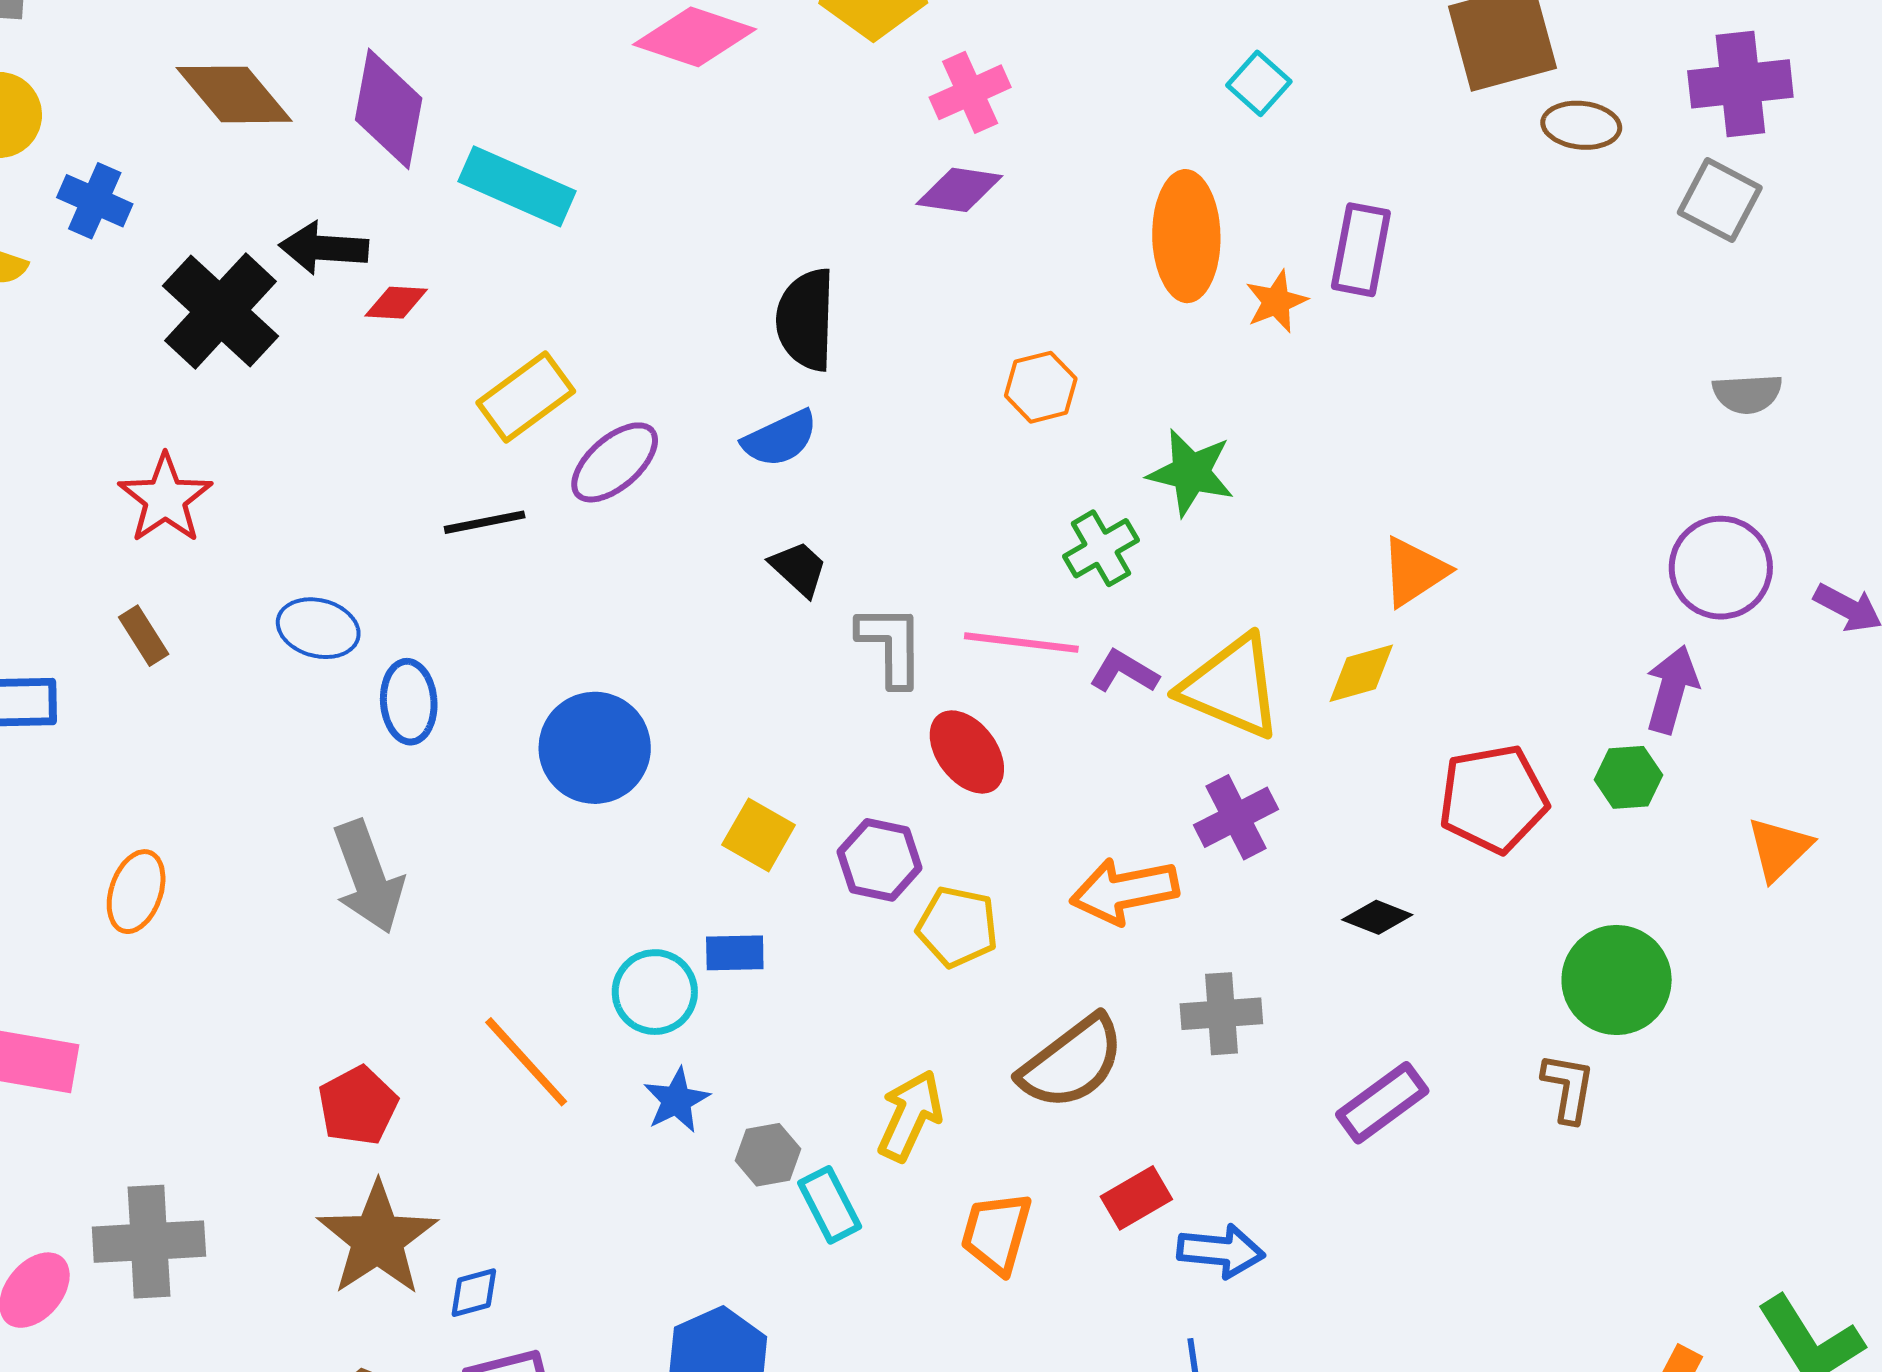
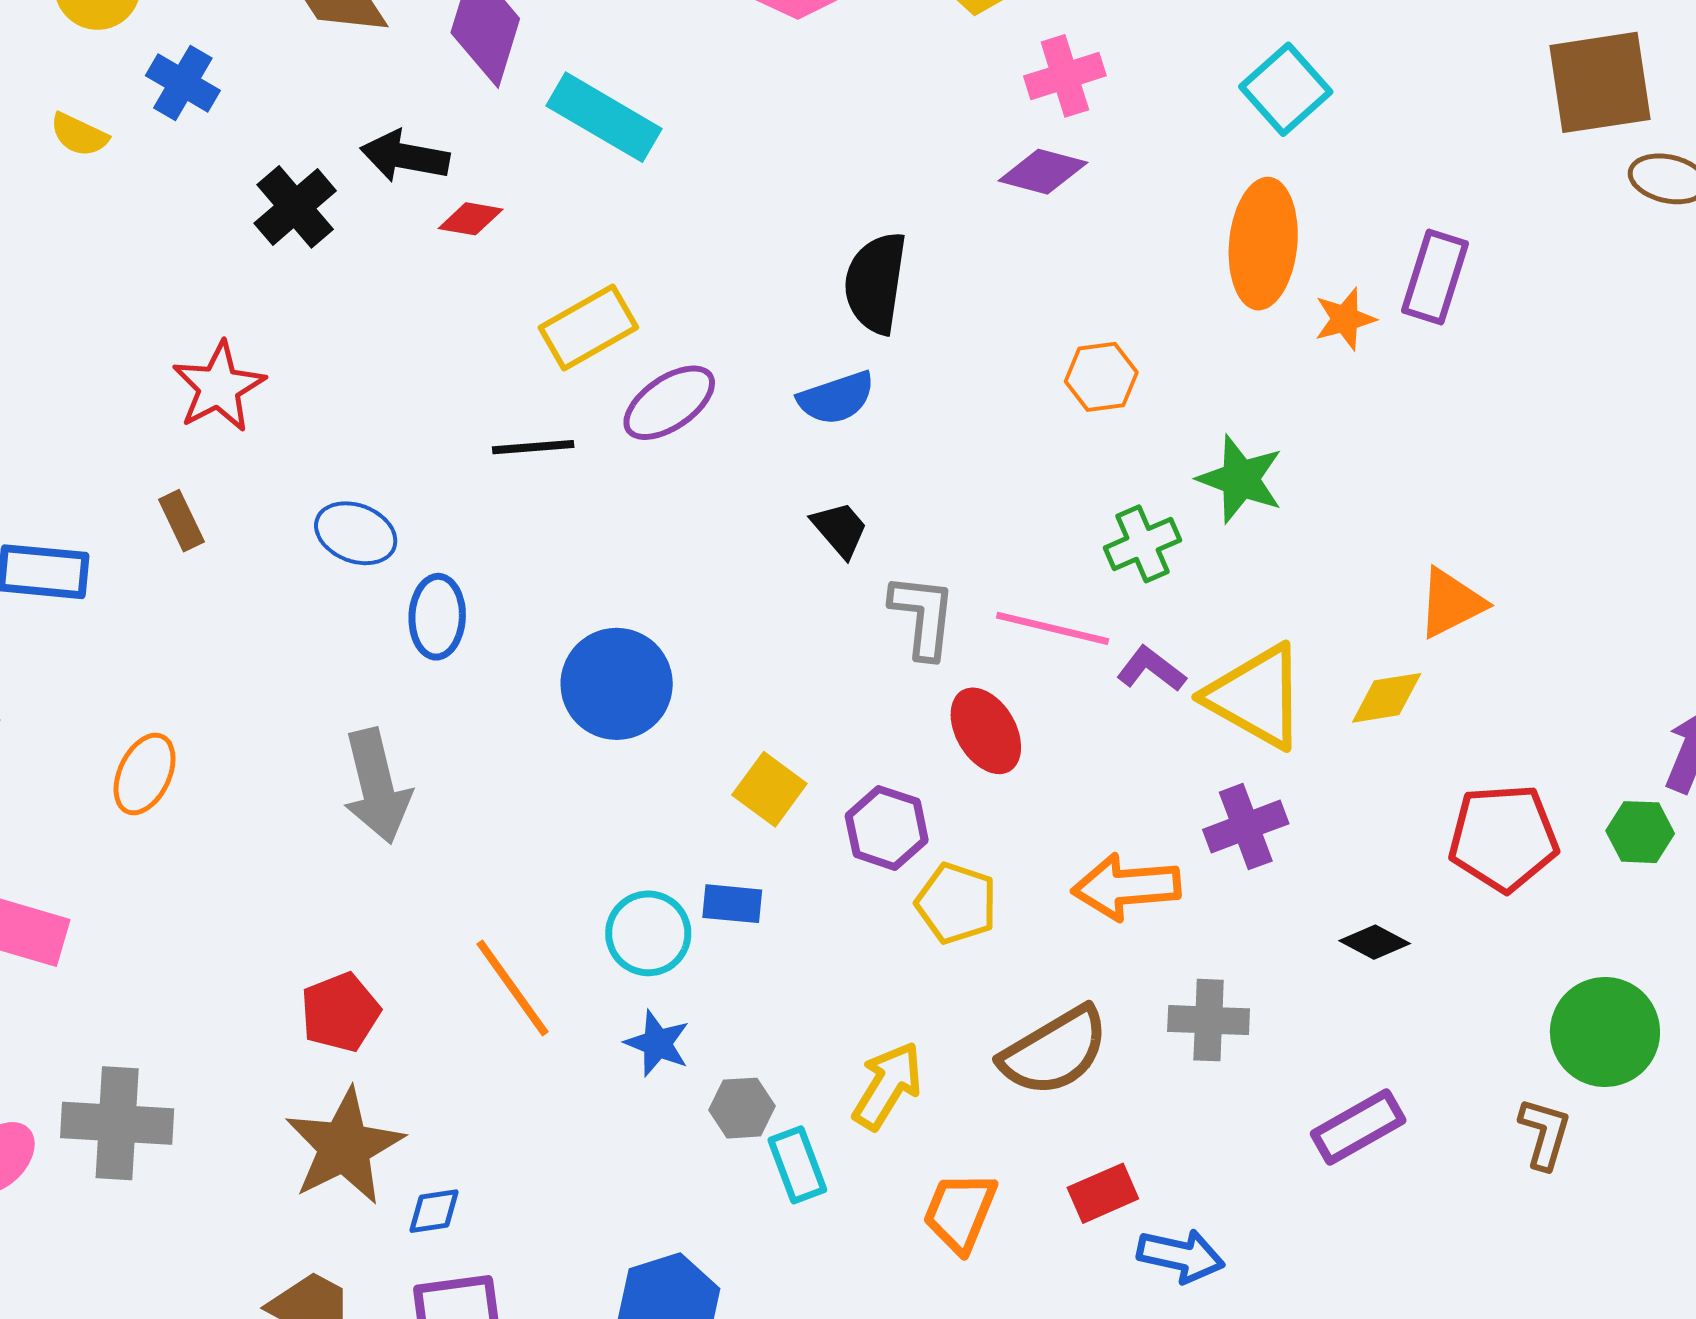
cyan square: (1259, 83) -> (1286, 89), moved, size x1.4
black cross: (221, 311) -> (295, 207), size x0.7
blue star: (677, 1100) -> (657, 1043), turned -30

